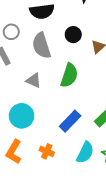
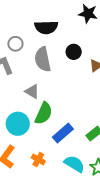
green semicircle: (69, 75) -> (44, 113), moved
cyan semicircle: (85, 152) -> (74, 164), turned -90

